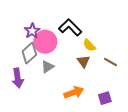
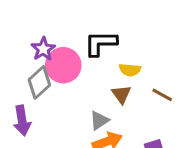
black L-shape: (70, 27) -> (101, 43), turned -45
yellow semicircle: (89, 45) -> (130, 70), turned -40
gray triangle: (48, 67) -> (99, 120), moved

